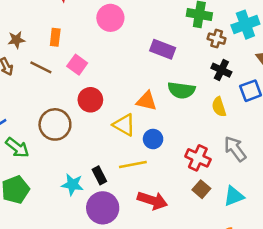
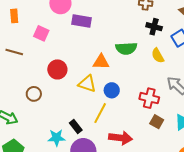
orange rectangle: (55, 37) -> (14, 16), moved
purple rectangle: (163, 49) -> (82, 21), moved
pink square: (77, 65) -> (41, 33), moved
brown circle: (55, 124) -> (34, 94), size x0.6
yellow line: (133, 164) -> (100, 113), turned -40

